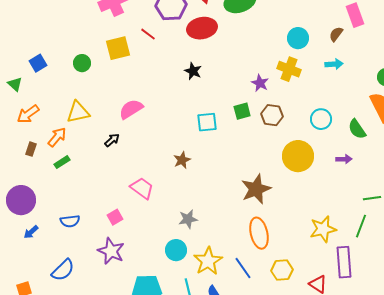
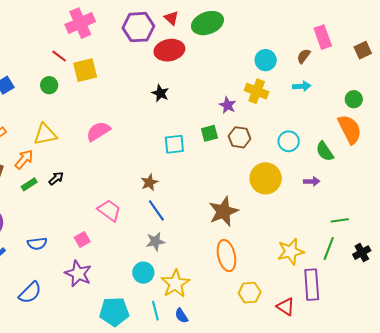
red line: (148, 34) -> (59, 56), moved
black arrow: (112, 140) -> (56, 178), moved
blue line: (243, 268) -> (156, 210), moved

